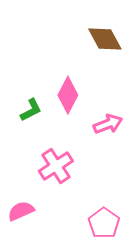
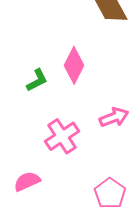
pink arrow: (108, 124) -> (114, 117), moved

